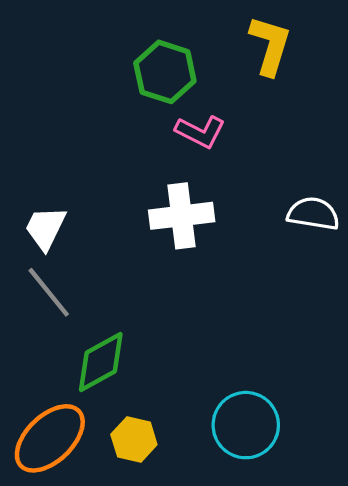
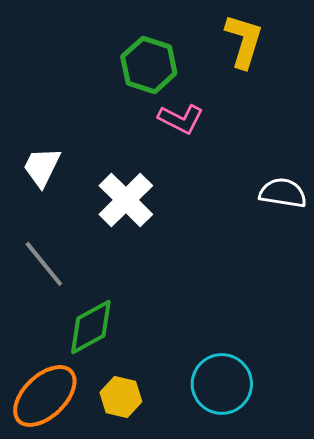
white cross: (182, 216) -> (126, 200), moved, turned -38
white trapezoid: (45, 228) -> (42, 167), moved

